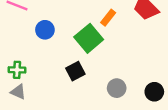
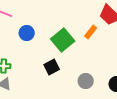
orange rectangle: (108, 18) -> (91, 32), moved

